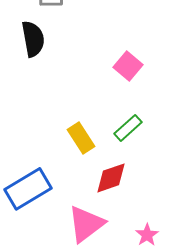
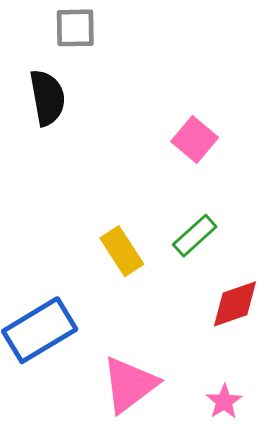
red diamond: (111, 178) -> (235, 304), moved

